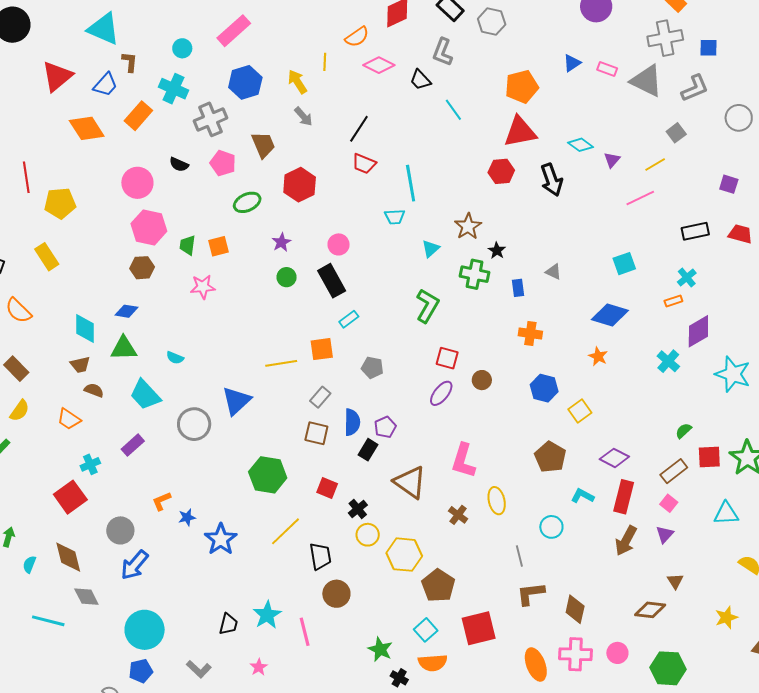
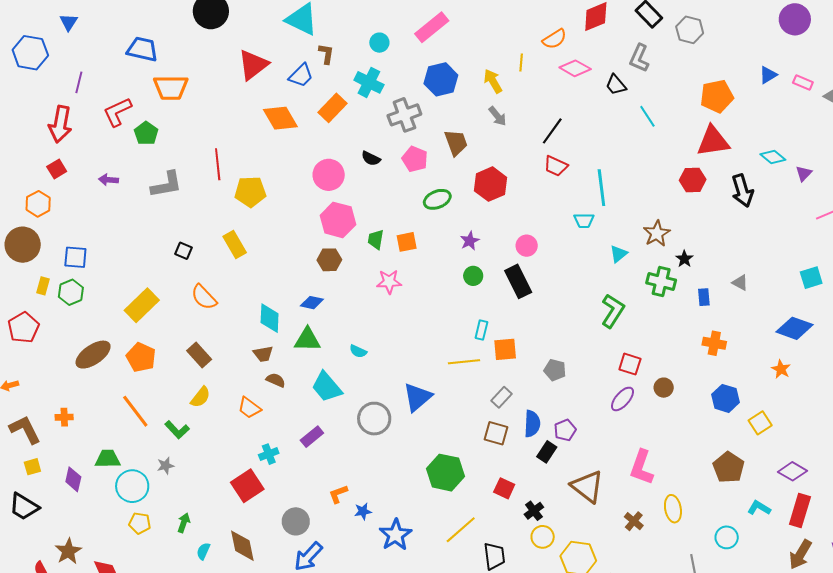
cyan rectangle: (349, 319) -> (481, 330), moved, turned -42

